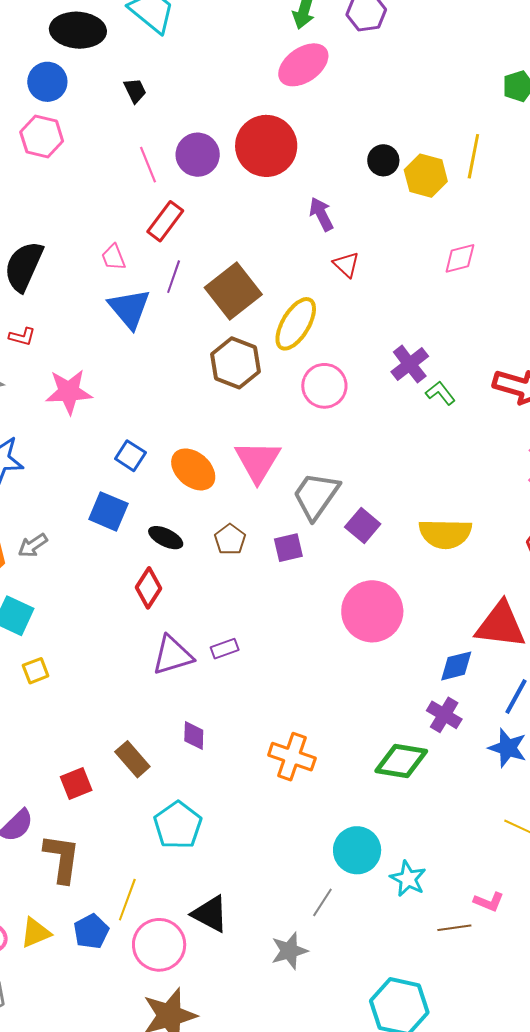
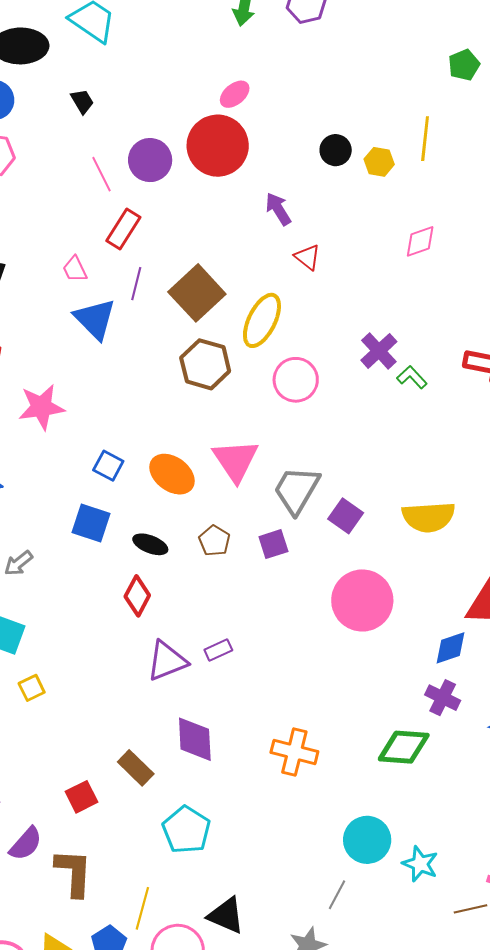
pink ellipse: (303, 65) -> (235, 94), moved, size x0.6
yellow hexagon: (426, 176) -> (379, 162), size x0.7
purple diamond: (194, 736) -> (195, 739), size x1.6

